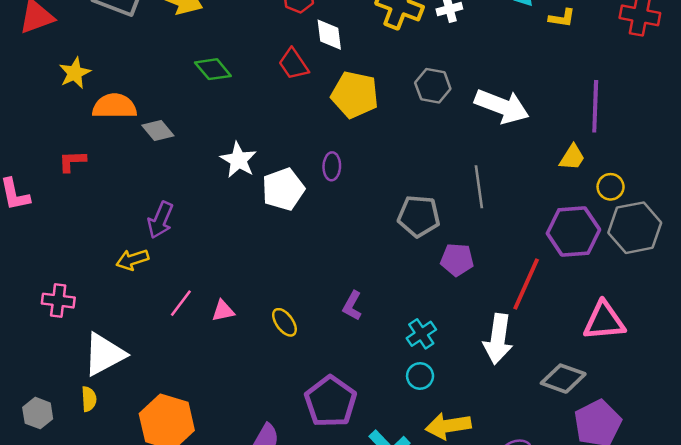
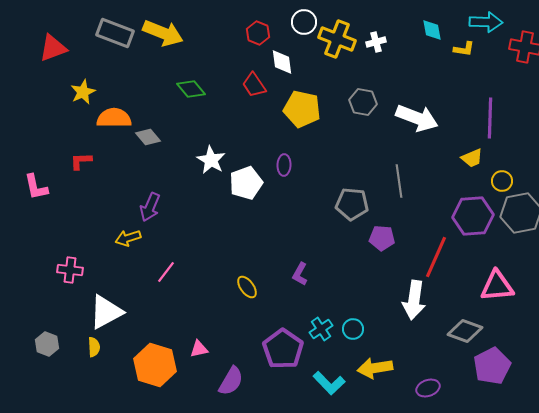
yellow trapezoid: (572, 157) -> (472, 158), turned 35
pink triangle: (223, 311) -> (199, 349), moved
cyan cross: (421, 334) -> (321, 329), moved
gray hexagon: (38, 413) -> (47, 344), moved

